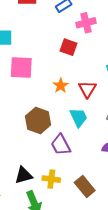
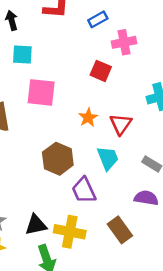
yellow cross: (51, 179) -> (70, 232), size x1.4
brown rectangle: (85, 186) -> (120, 230), moved

